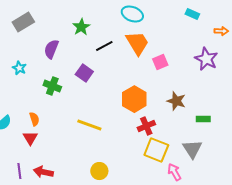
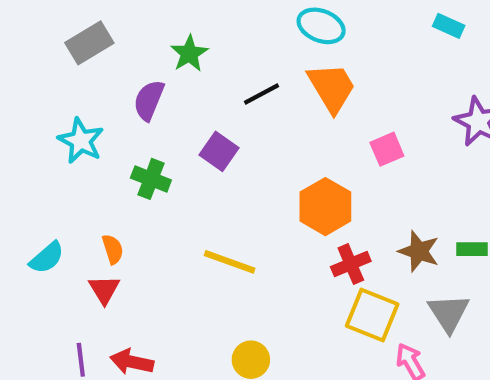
green star: (81, 27) -> (189, 54), moved
pink square: (160, 62) -> (387, 149), moved
cyan star: (19, 68) -> (81, 141), size x1.5
brown star: (176, 101) -> (419, 251), moved

